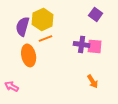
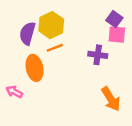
pink square: (95, 46) -> (117, 35), moved
orange arrow: (93, 81) -> (111, 99), size x1.5
pink arrow: (12, 86) -> (14, 92), moved

